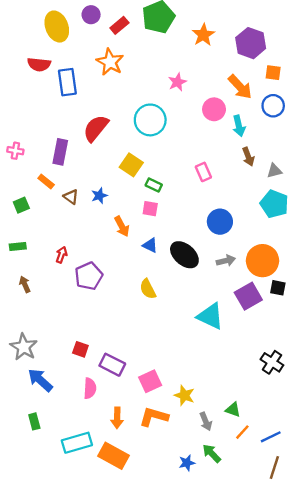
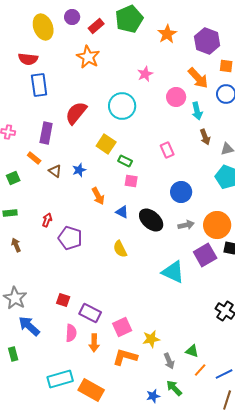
blue rectangle: (67, 82) -> (39, 85), moved
pink square: (150, 209) -> (131, 181), moved
purple pentagon: (89, 276) -> (70, 238), turned -30
yellow star: (184, 395) -> (151, 339), turned -30
orange arrow: (117, 418) -> (94, 343), moved
green rectangle: (34, 421) -> (13, 354), moved

